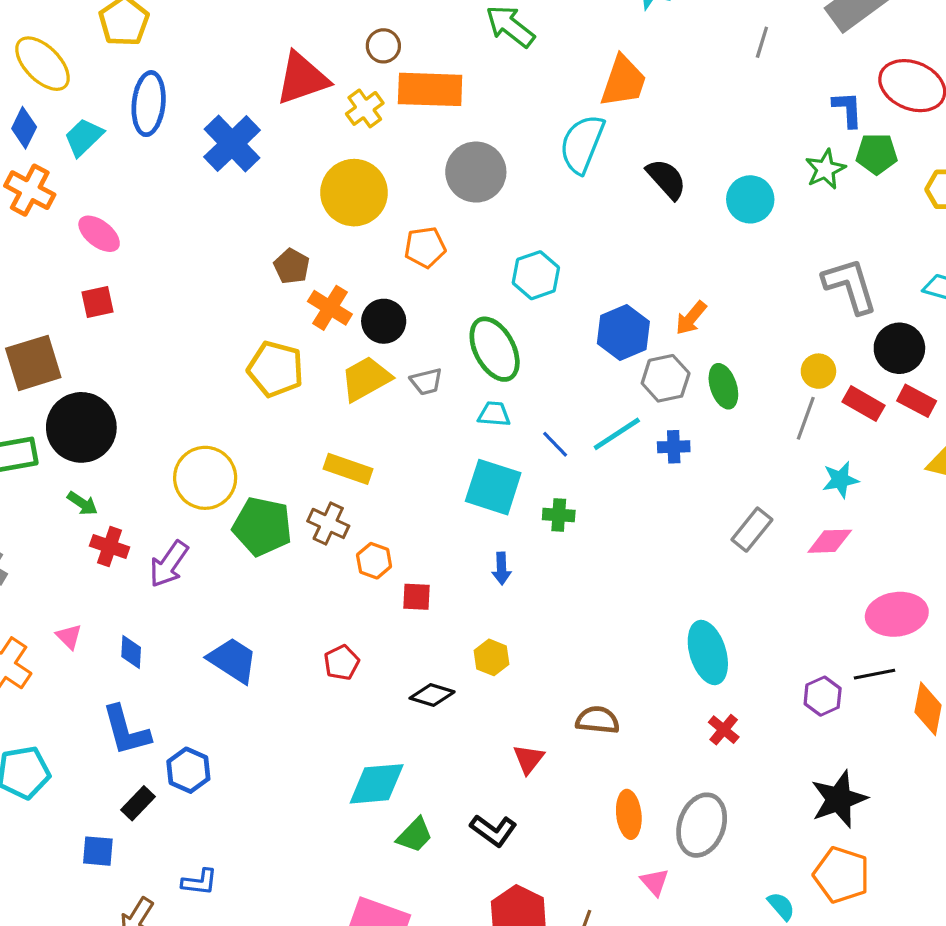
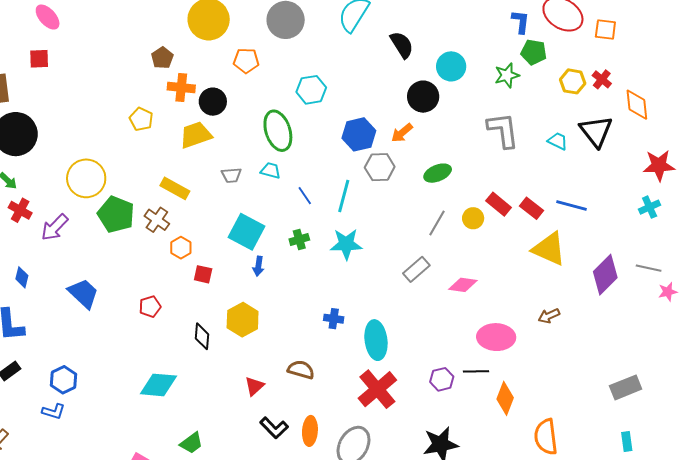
green star: (825, 169) -> (507, 75), moved
orange cross: (330, 308) -> (181, 88), turned -36
black circle: (899, 348) -> (423, 97), moved
yellow pentagon: (275, 369) -> (141, 119), size x0.7
yellow circle: (818, 371) -> (473, 218), moved
gray trapezoid: (426, 382) -> (231, 175), moved
green ellipse: (723, 386) -> (438, 173), moved, turned 76
gray line: (806, 418) -> (437, 223), moved
cyan line: (617, 434) -> (344, 196), turned -52
blue cross: (674, 447) -> (334, 319), moved
cyan star: (840, 480) -> (346, 244), moved, size x1.4
cyan square: (493, 487) -> (247, 232), moved
green cross: (559, 515) -> (299, 239), turned -30
yellow hexagon: (491, 657) -> (243, 320), size x1.5
black diamond: (432, 695) -> (202, 336), turned 68
red cross: (724, 730) -> (377, 389), size x2.0
blue hexagon: (188, 770) -> (64, 380), moved
black L-shape: (493, 830) -> (274, 428), moved
green trapezoid: (415, 835) -> (191, 443), moved
blue L-shape: (199, 882) -> (53, 411), moved

